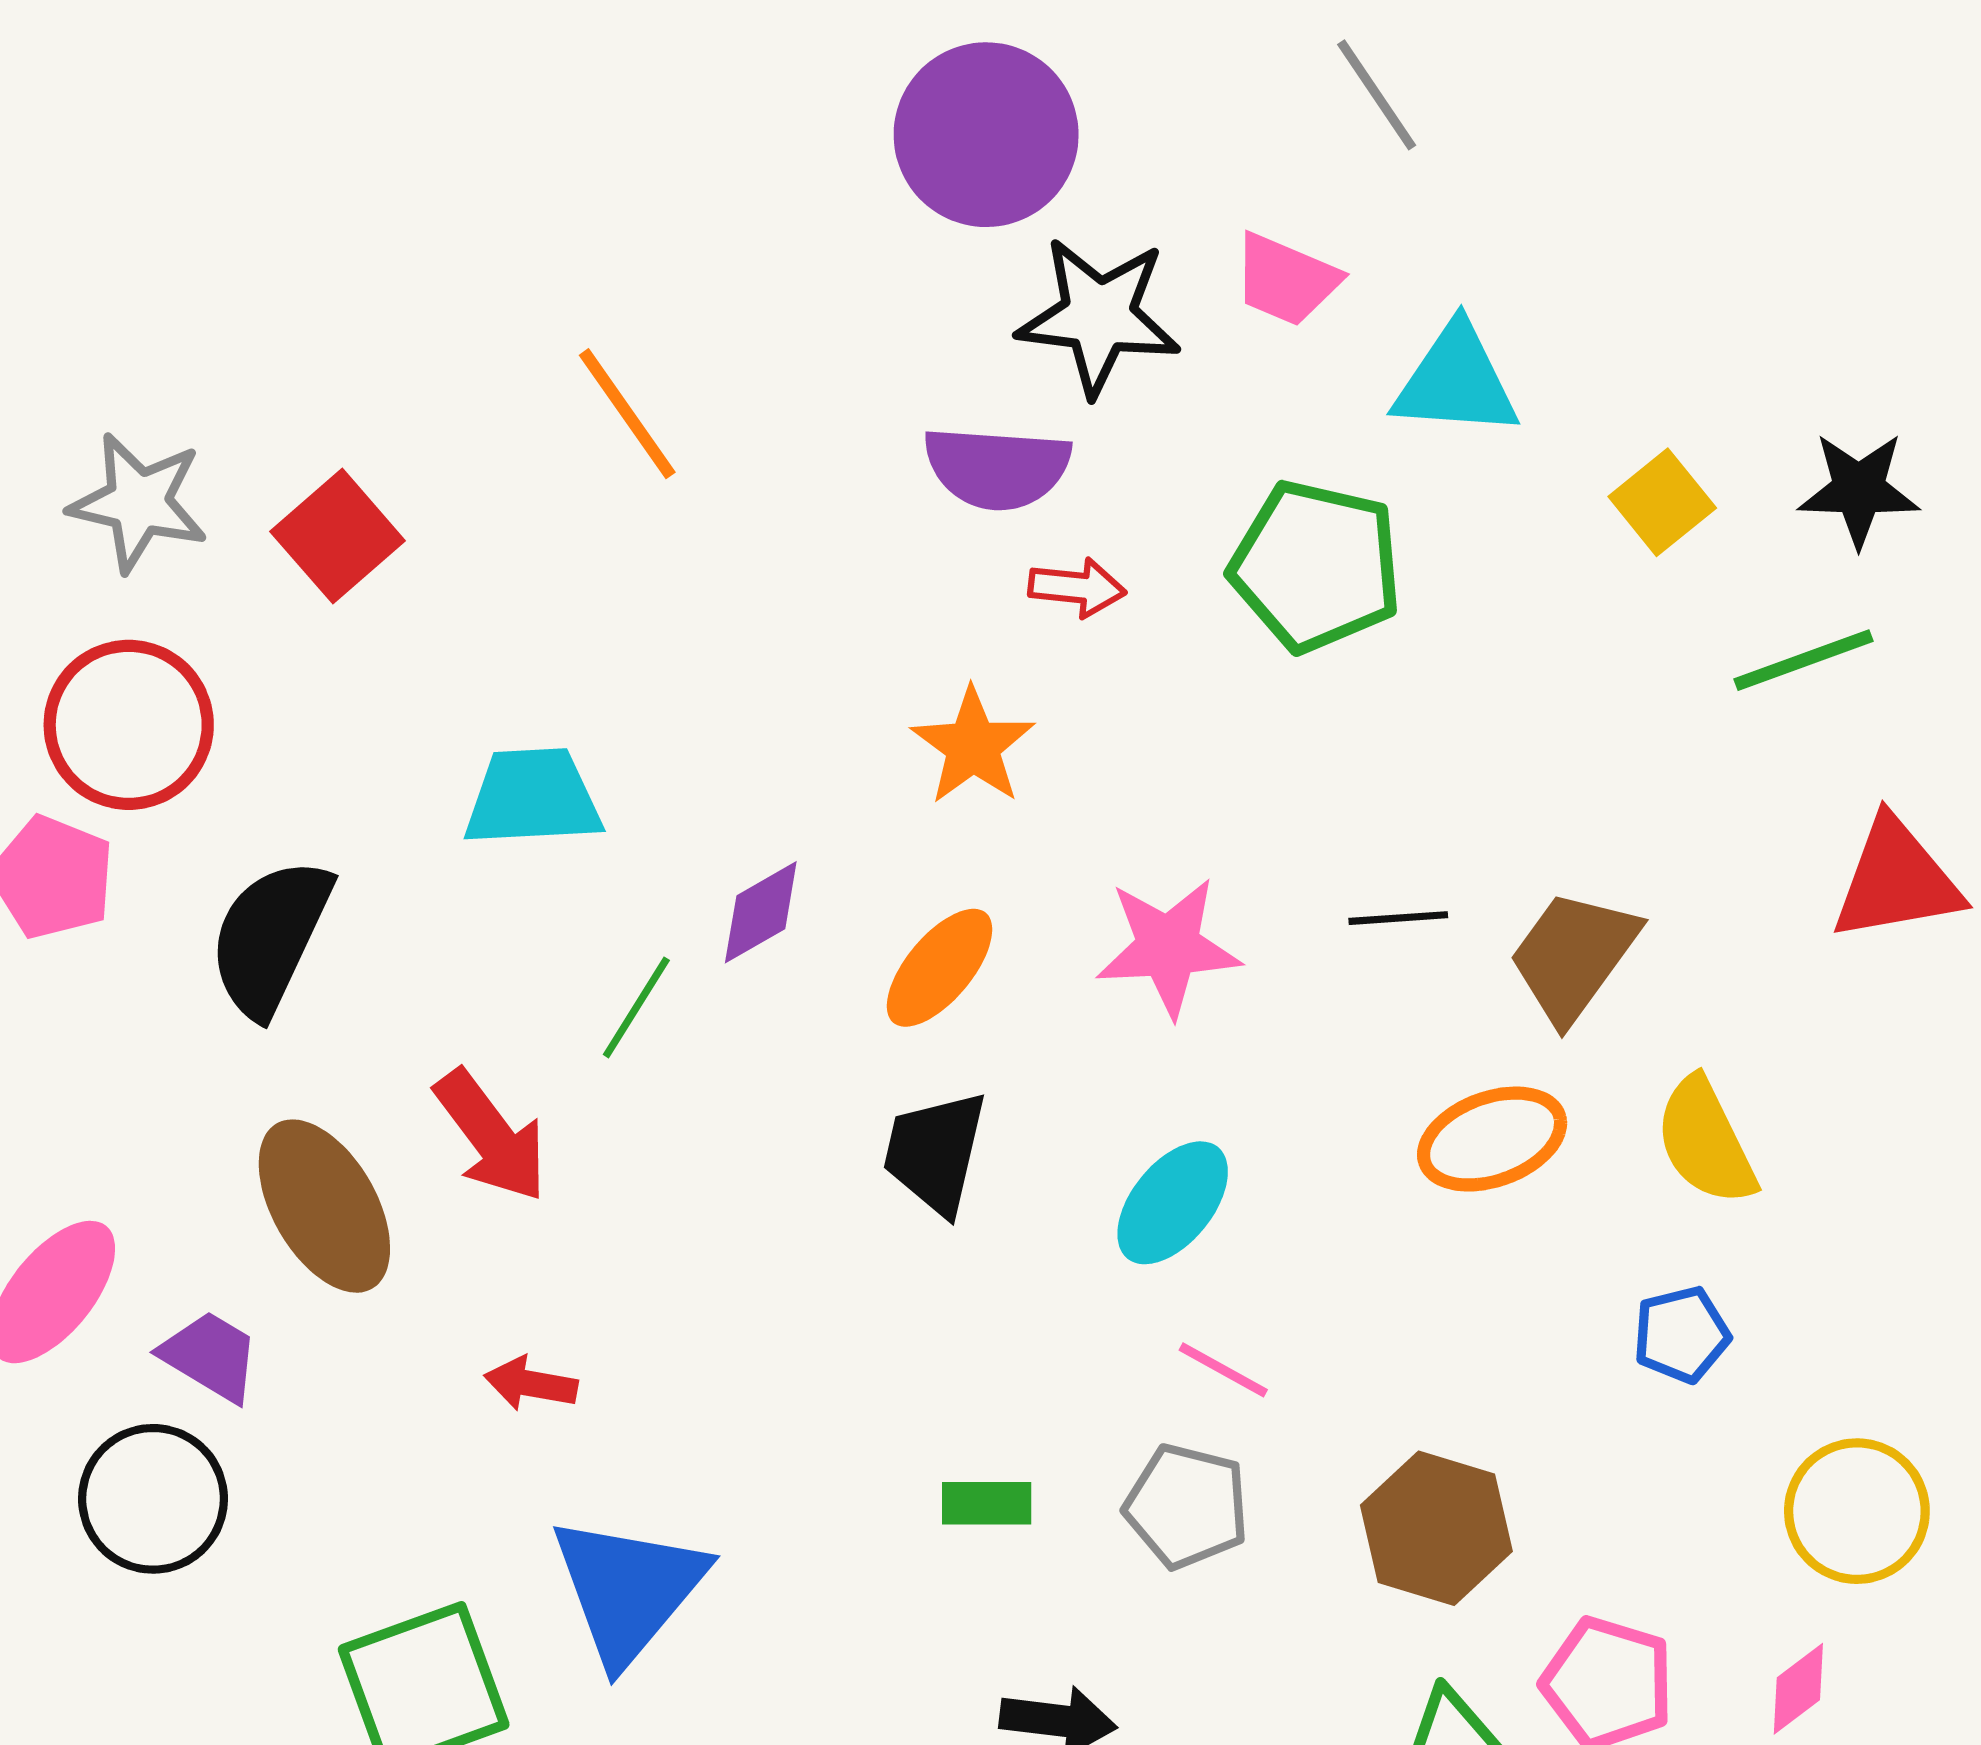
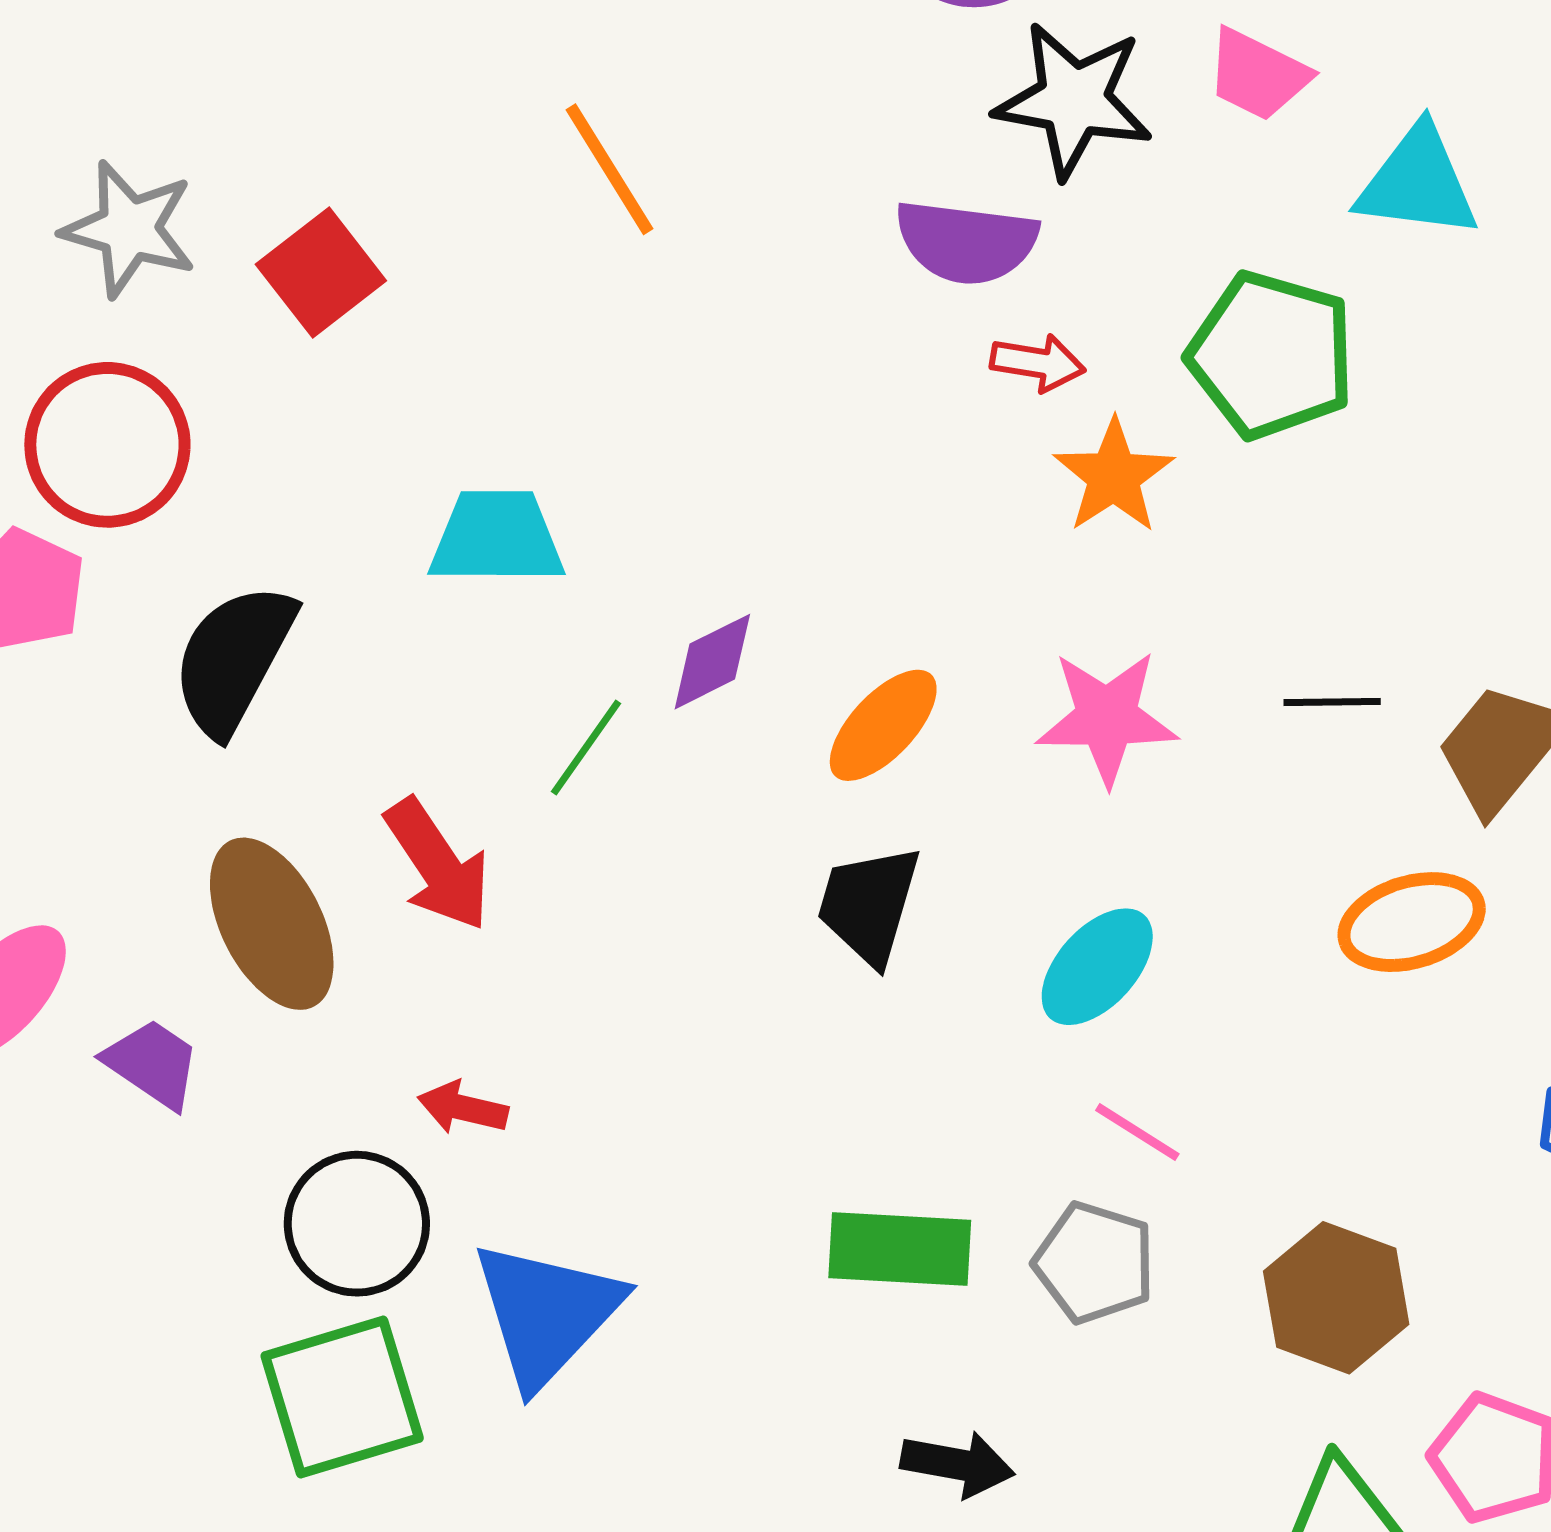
orange star: (973, 746) -> (1114, 476), moved
black circle: (153, 1499) -> (357, 1224), moved
green rectangle: (987, 1503) -> (900, 1249), size x1.6

